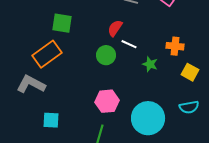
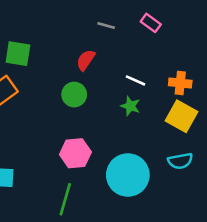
white line: (129, 44) -> (135, 80), moved
orange cross: (175, 46) -> (180, 83), moved
yellow square: (190, 72) -> (181, 116), size x1.4

